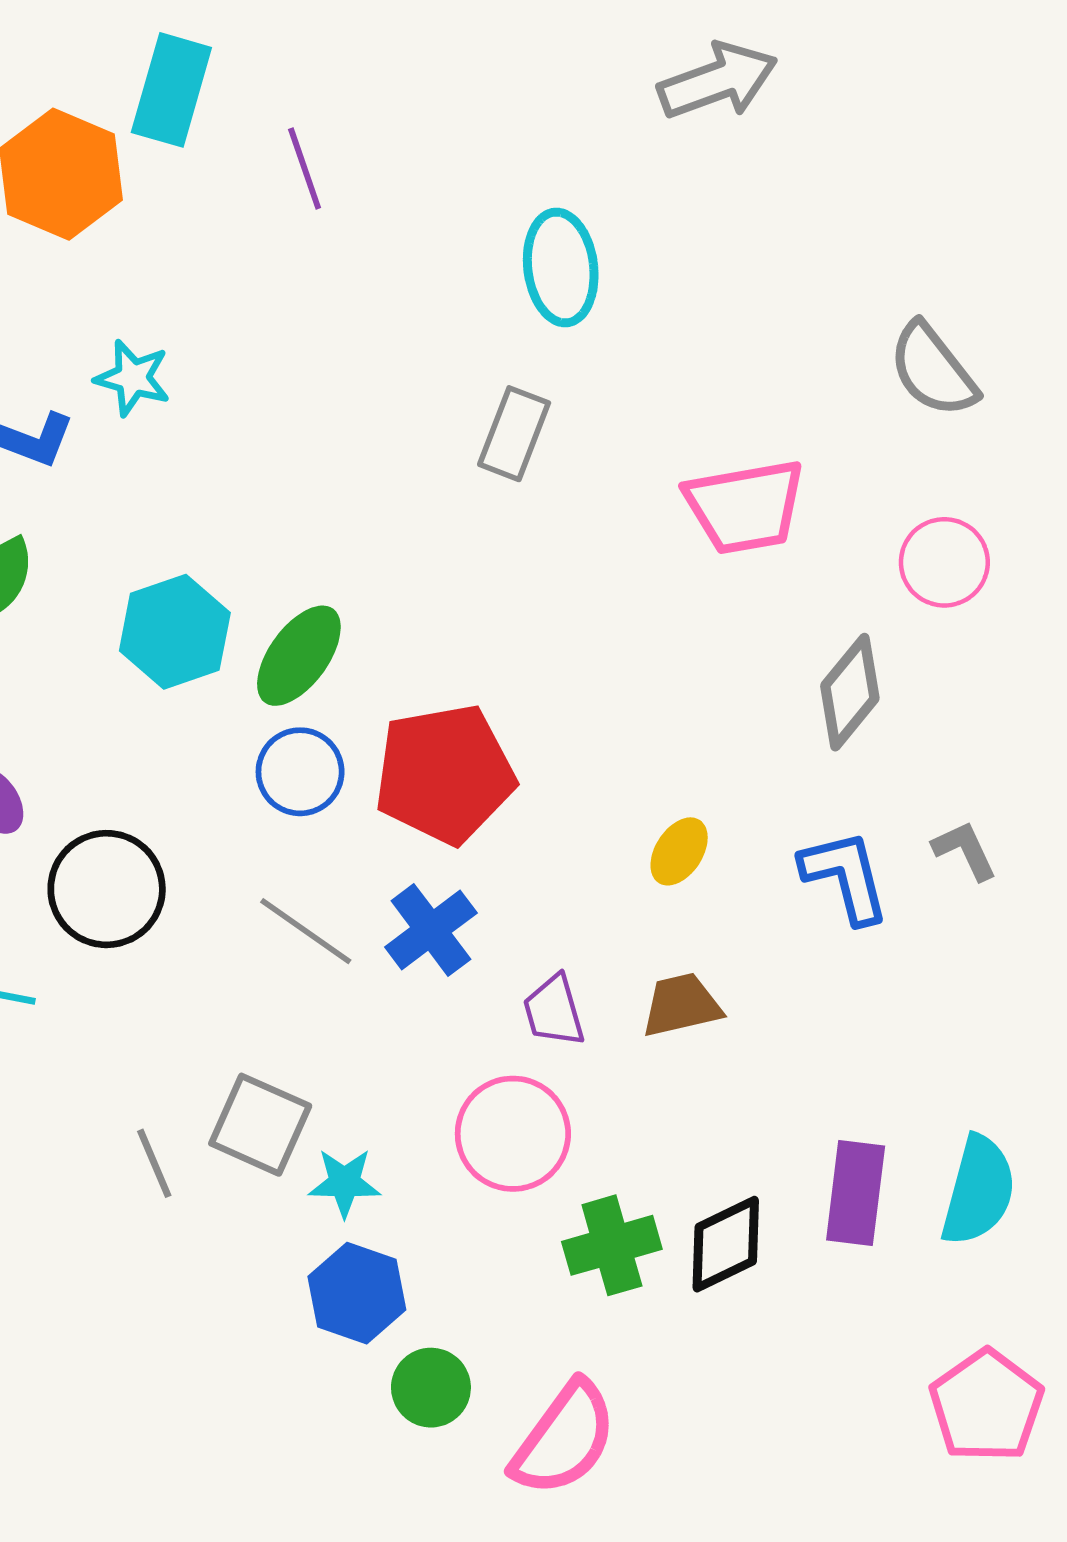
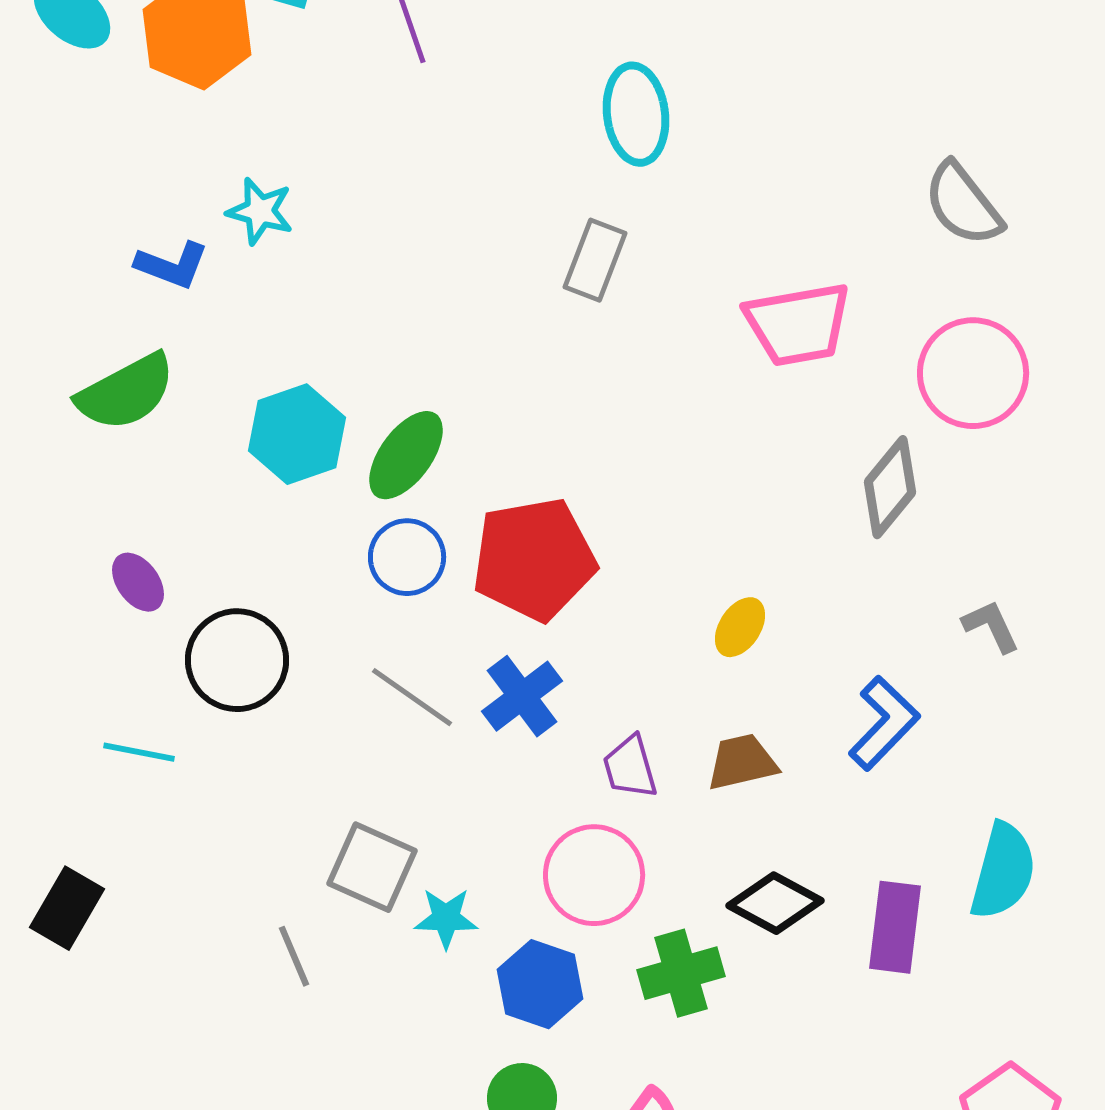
pink circle: (944, 562) -> (973, 373), size x1.4
blue L-shape: (845, 876) -> (884, 723), moved, turned 58
gray line: (154, 1163) -> (294, 956), moved
cyan semicircle: (978, 1191) -> (1003, 871), moved
black diamond: (726, 1244) -> (775, 903), moved, turned 54
blue hexagon: (357, 1293) -> (540, 984), moved

